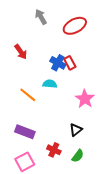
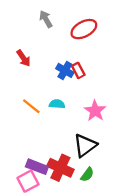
cyan semicircle: (50, 84) -> (57, 104), moved
black triangle: (76, 130) -> (85, 145), size x1.6
purple rectangle: (25, 132) -> (37, 167), moved
red cross: (54, 150) -> (60, 168), size x1.6

